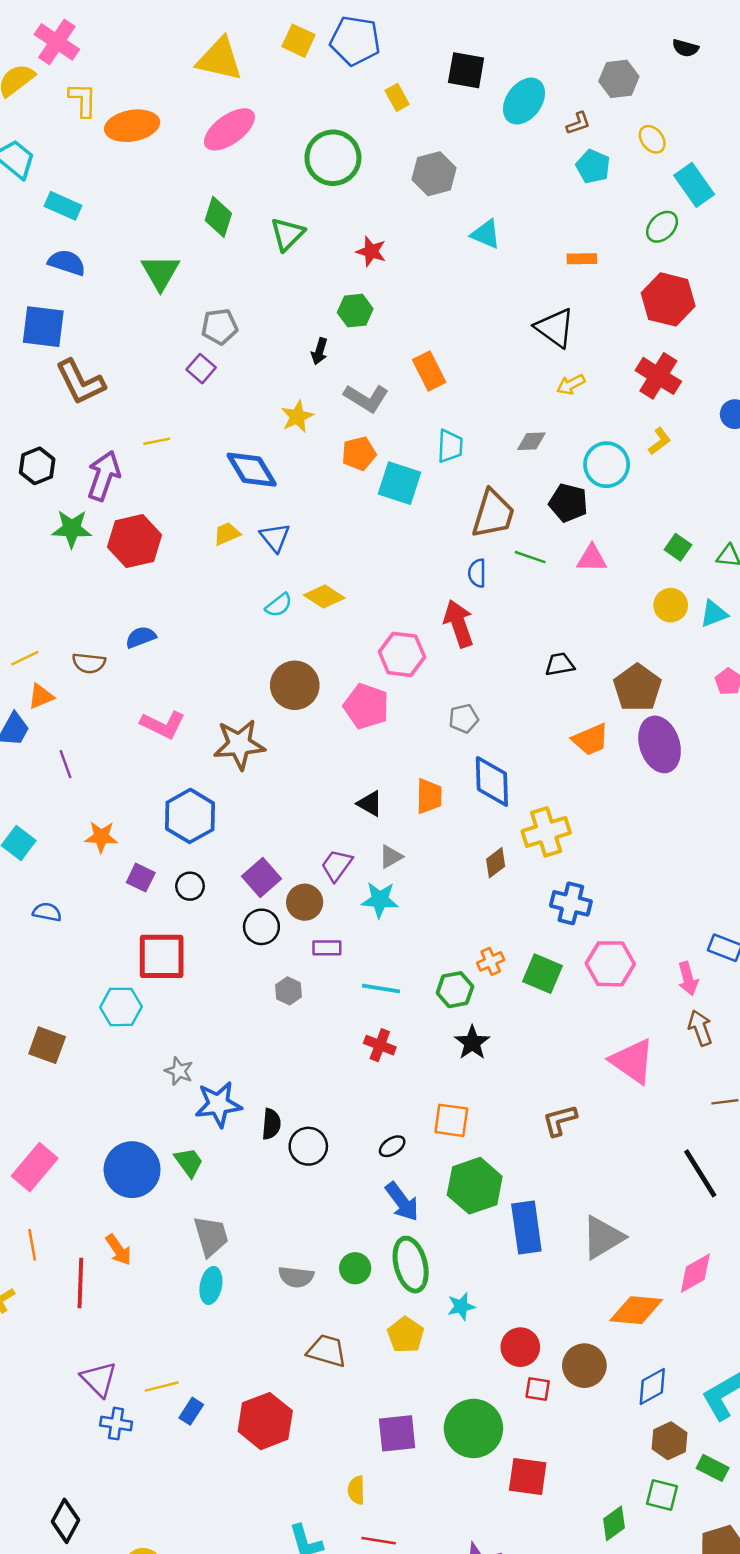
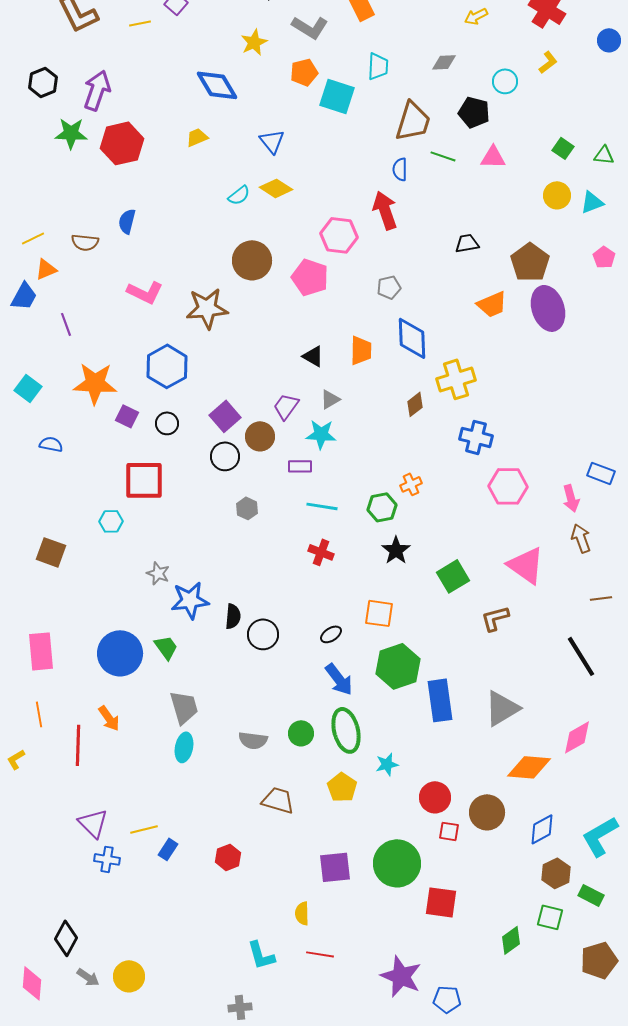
yellow line: (157, 441) -> (140, 23), moved
cyan circle: (607, 465) -> (505, 81), size x0.7
blue triangle: (275, 537) -> (272, 141), moved
blue semicircle: (141, 637) -> (127, 221), turned -55
orange star: (101, 837) -> (95, 383), size x1.6
purple rectangle: (327, 948) -> (300, 466), moved
green square: (542, 974) -> (453, 576), moved, turned 36
cyan hexagon: (121, 1007) -> (111, 521), size x0.7
brown L-shape: (560, 1120) -> (495, 618), moved
pink rectangle: (35, 1167) -> (41, 651), turned -45
red hexagon: (265, 1421) -> (228, 857), size x0.6

